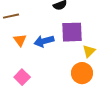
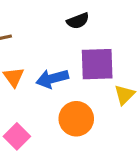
orange circle: (82, 73) -> (76, 119), moved

